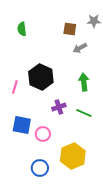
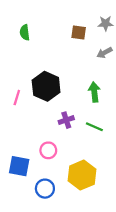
gray arrow: (80, 48) -> (104, 53), moved
blue square: (22, 125) -> (19, 166), moved

